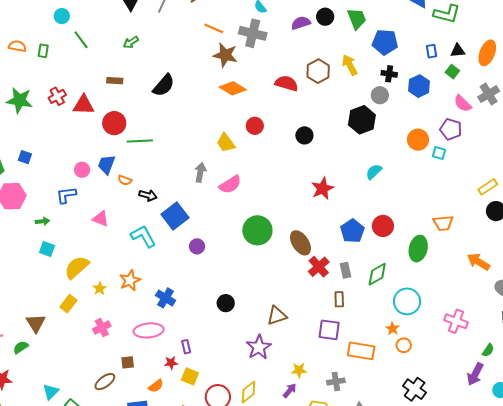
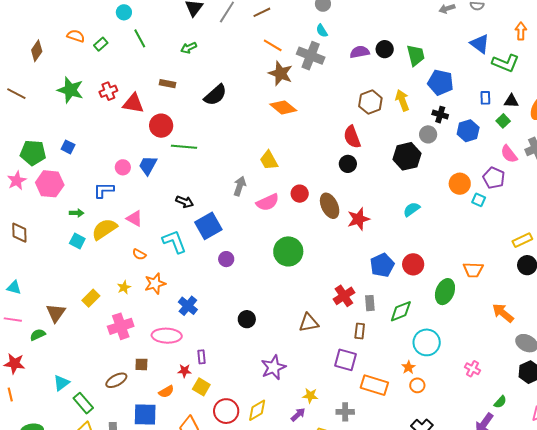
green rectangle: (43, 51) -> (101, 44), turned 32
red semicircle: (287, 83) -> (352, 137), moved, turned -135
red circle: (255, 126) -> (300, 194), moved
orange semicircle: (125, 180) -> (139, 254), moved
brown ellipse: (300, 243) -> (330, 206), moved
yellow semicircle: (77, 267) -> (104, 229), moved
brown triangle: (277, 316) -> (309, 323), moved
pink cross: (456, 321) -> (472, 369), size x0.7
pink cross: (102, 328) -> (121, 326), size x1.4

